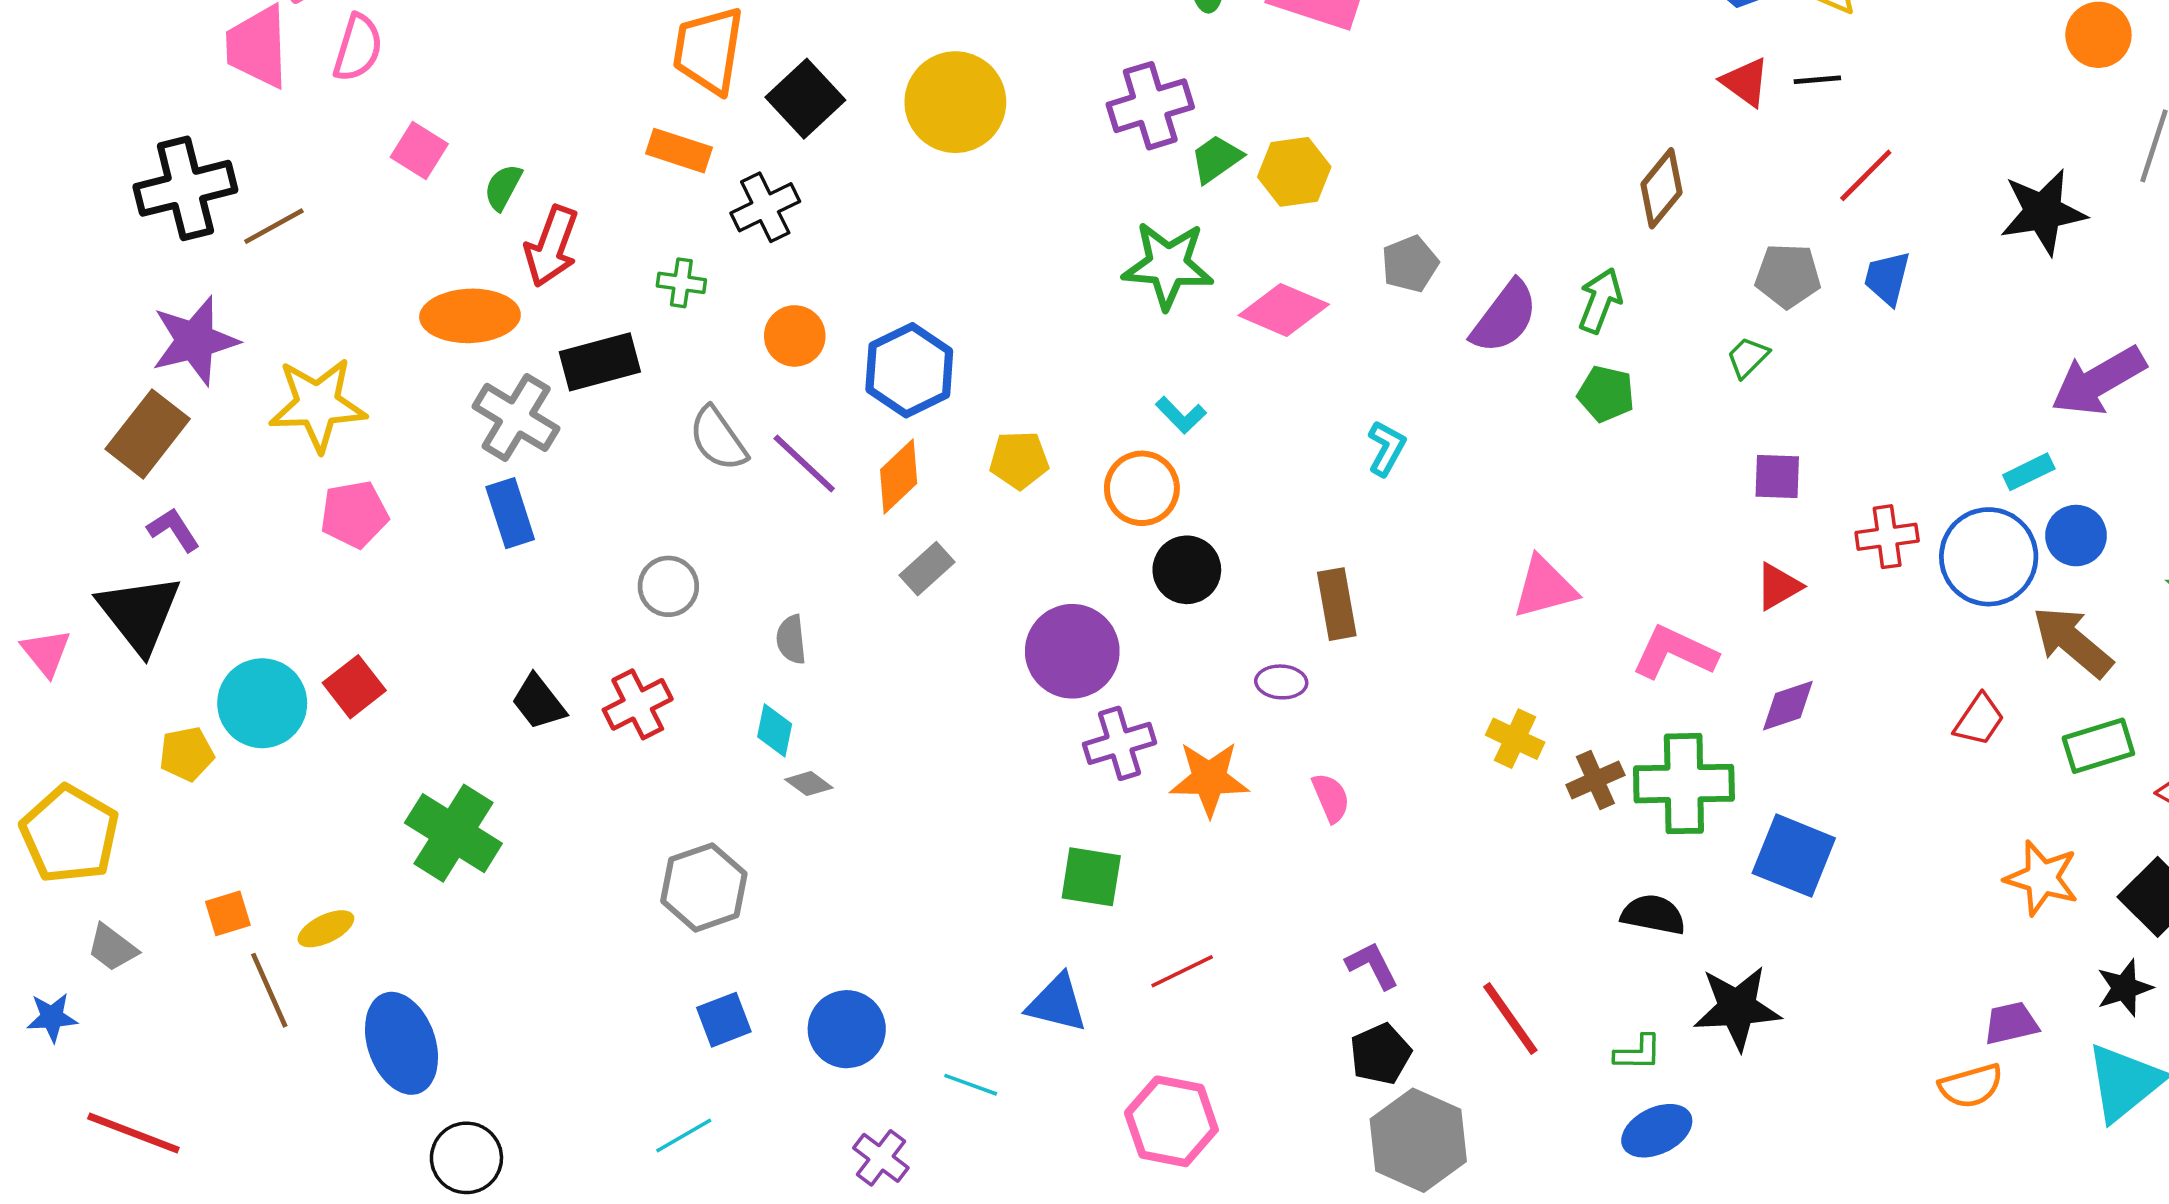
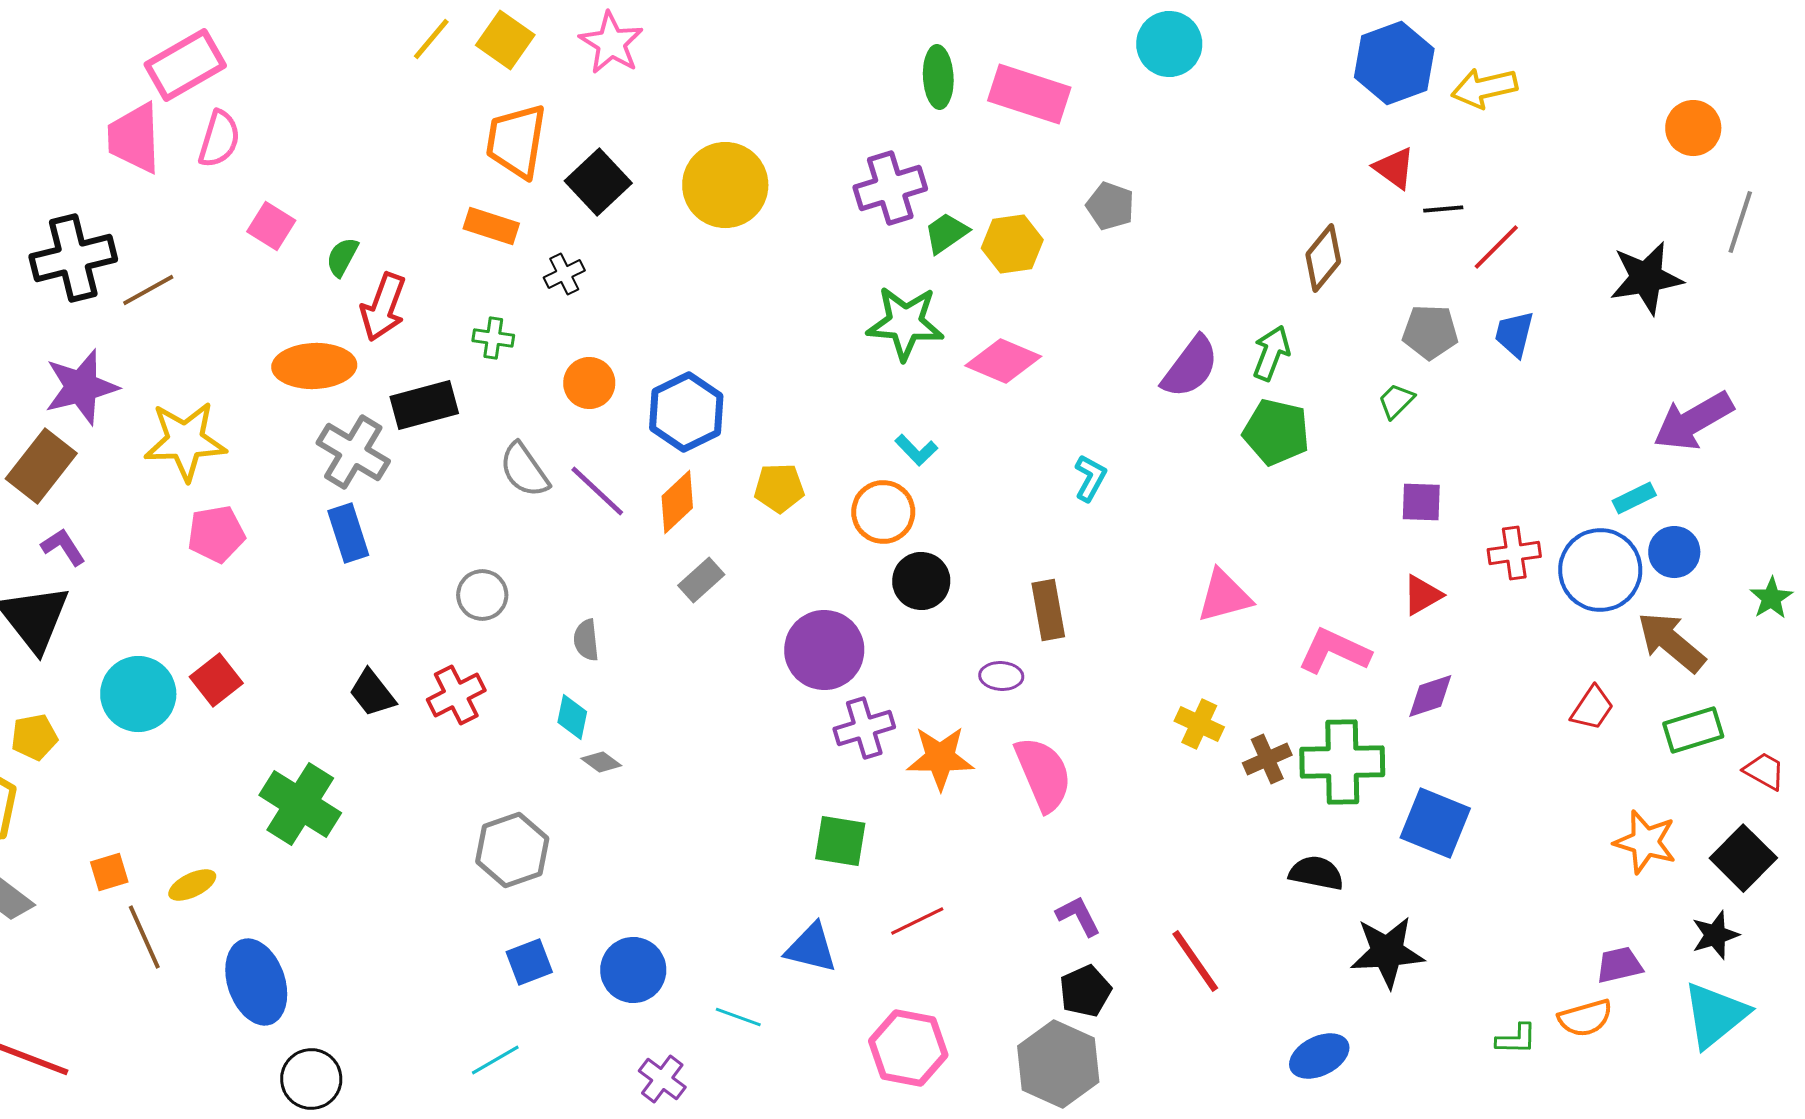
black line: (1817, 80) -> (1443, 209), moved
black cross: (765, 207) -> (564, 274), size x0.7
gray pentagon: (1410, 264) -> (1110, 206), moved, turned -30
green pentagon: (1606, 394) -> (1276, 432), size x1.4
yellow pentagon: (187, 754) -> (34, 737), moved
pink semicircle: (1331, 798) -> (1043, 774), size x1.8
green L-shape: (1638, 1053) -> (1516, 1039), moved
gray hexagon: (1418, 1140) -> (1058, 1064), moved

